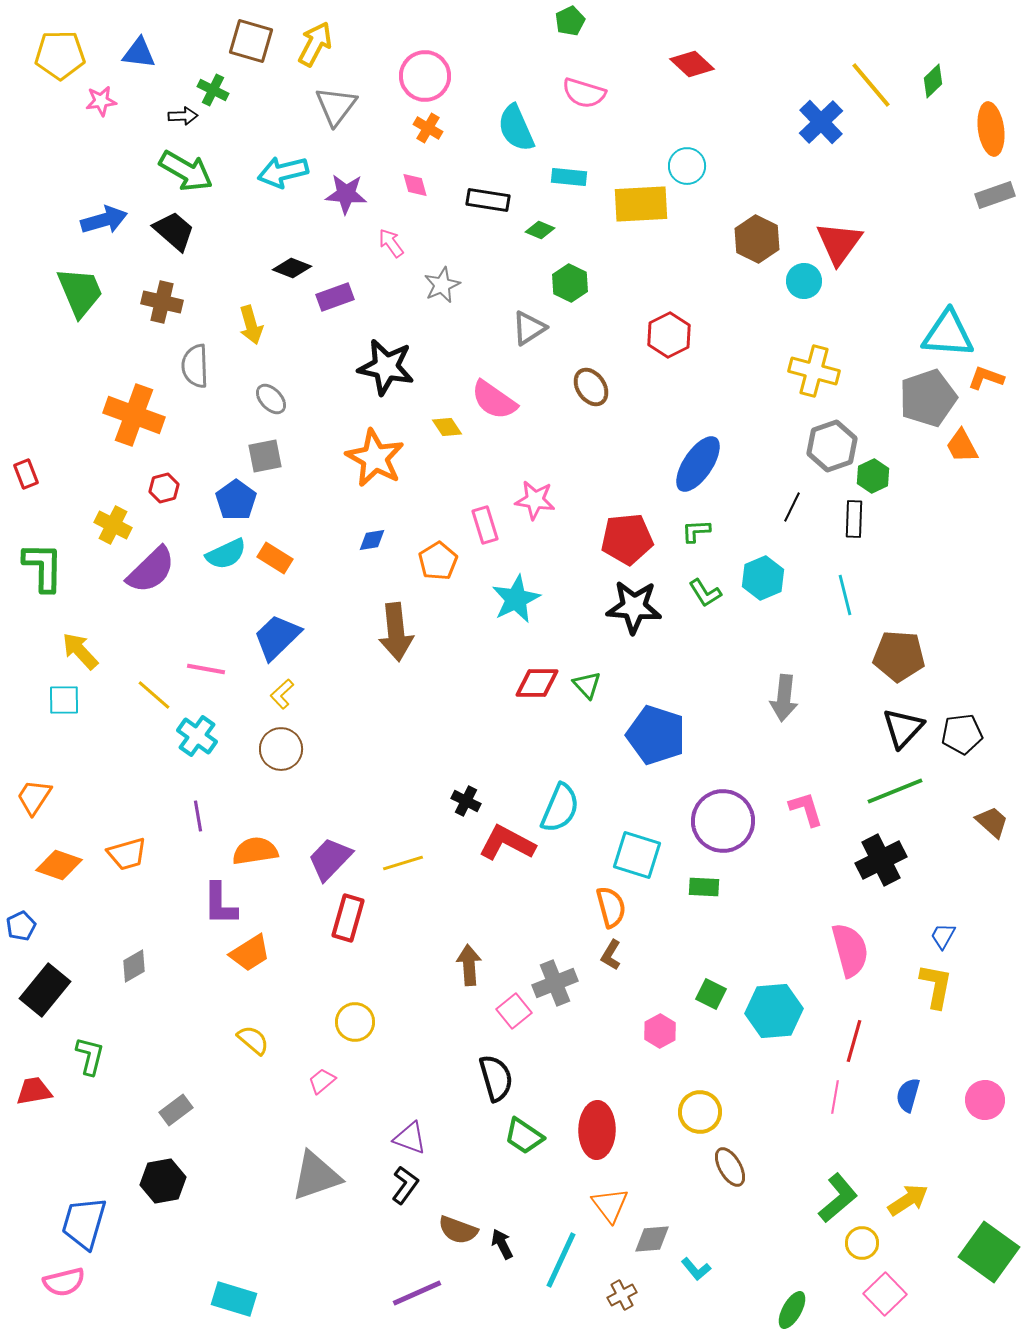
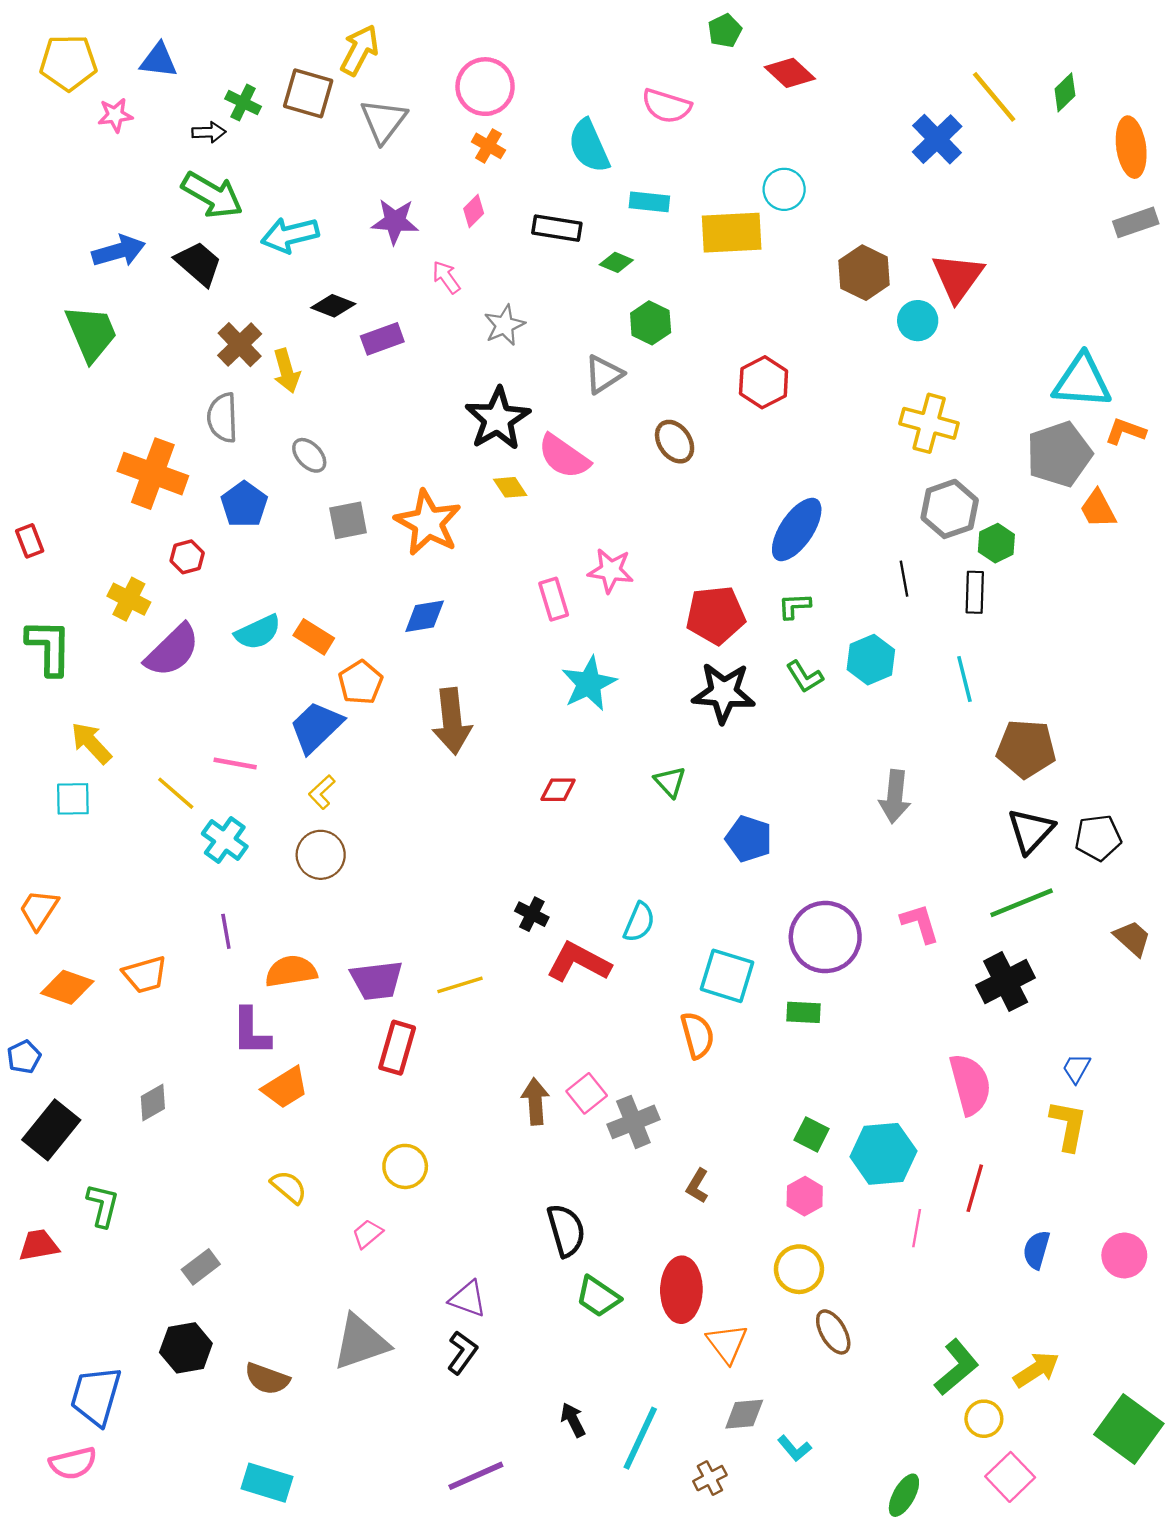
green pentagon: (570, 21) -> (725, 31), moved
brown square: (251, 41) -> (308, 93), moved
cyan arrow: (283, 172) -> (290, 235), moved
pink diamond: (415, 185) -> (474, 211), turned 60
brown cross: (162, 302) -> (240, 345), moved, turned 33
black star: (386, 367) -> (498, 419), moved, turned 30
gray square: (265, 456) -> (348, 520), moved
blue pentagon: (236, 500) -> (244, 504), moved
black line: (792, 507) -> (904, 579), turned -36
blue diamond: (372, 540) -> (425, 616), size x1.4
orange pentagon: (438, 561) -> (361, 682), moved
red diamond: (537, 683) -> (558, 790), moved, size x0.7
blue pentagon: (656, 735) -> (749, 839), size x0.7
cyan semicircle: (560, 808) -> (639, 922), size x0.7
purple trapezoid: (330, 859) -> (377, 980), turned -141
brown L-shape: (611, 955) -> (697, 1186), moved
pink square: (514, 1011) -> (587, 1093), moved
pink hexagon: (660, 1031) -> (805, 1196), moved
pink line: (835, 1097) -> (917, 1228), moved
orange triangle: (610, 1205) -> (727, 1343), moved
brown semicircle: (458, 1230) -> (267, 1379), moved

